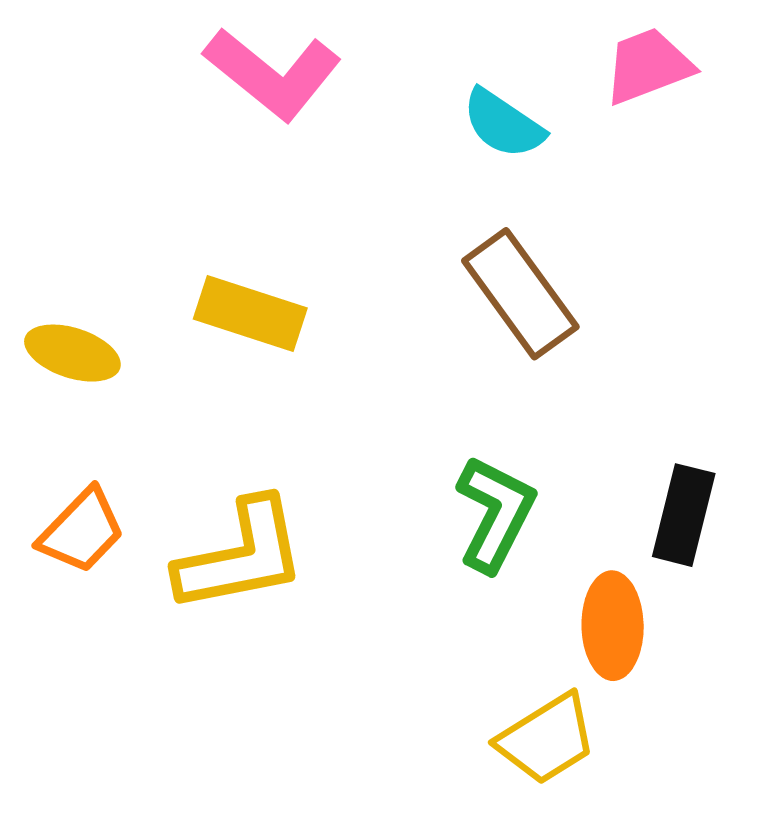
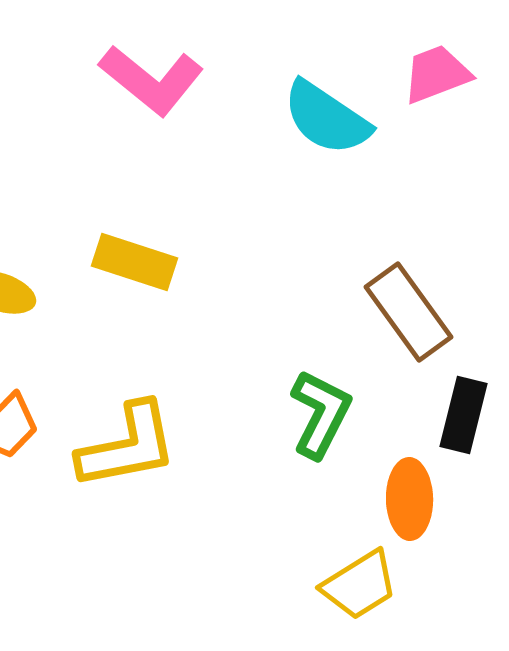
cyan semicircle: (503, 124) -> (327, 118), size x1.4
brown rectangle: (520, 294) -> (409, 312), moved

